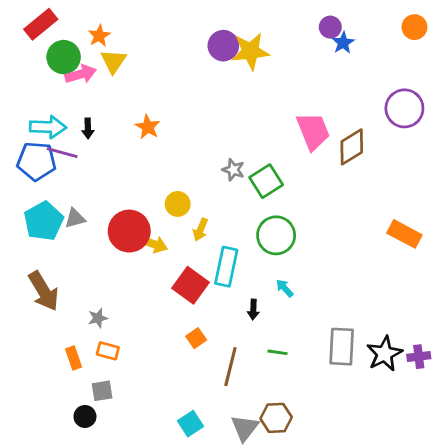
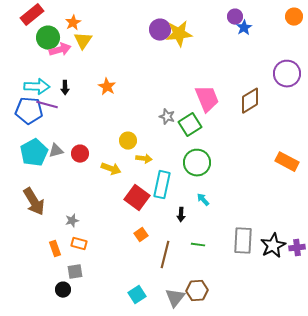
pink trapezoid: (313, 131) -> (207, 99), moved
yellow arrow: (200, 230) -> (144, 159), turned -105
red circle: (129, 231) -> (80, 154), moved, size x0.6

